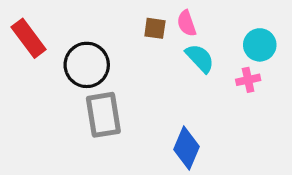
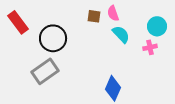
gray rectangle: (103, 115) -> (45, 71), moved, turned 64

